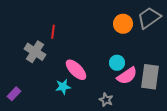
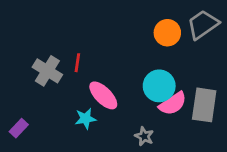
red line: (53, 32) -> (77, 63), moved
cyan circle: (117, 63) -> (159, 86), size x1.5

